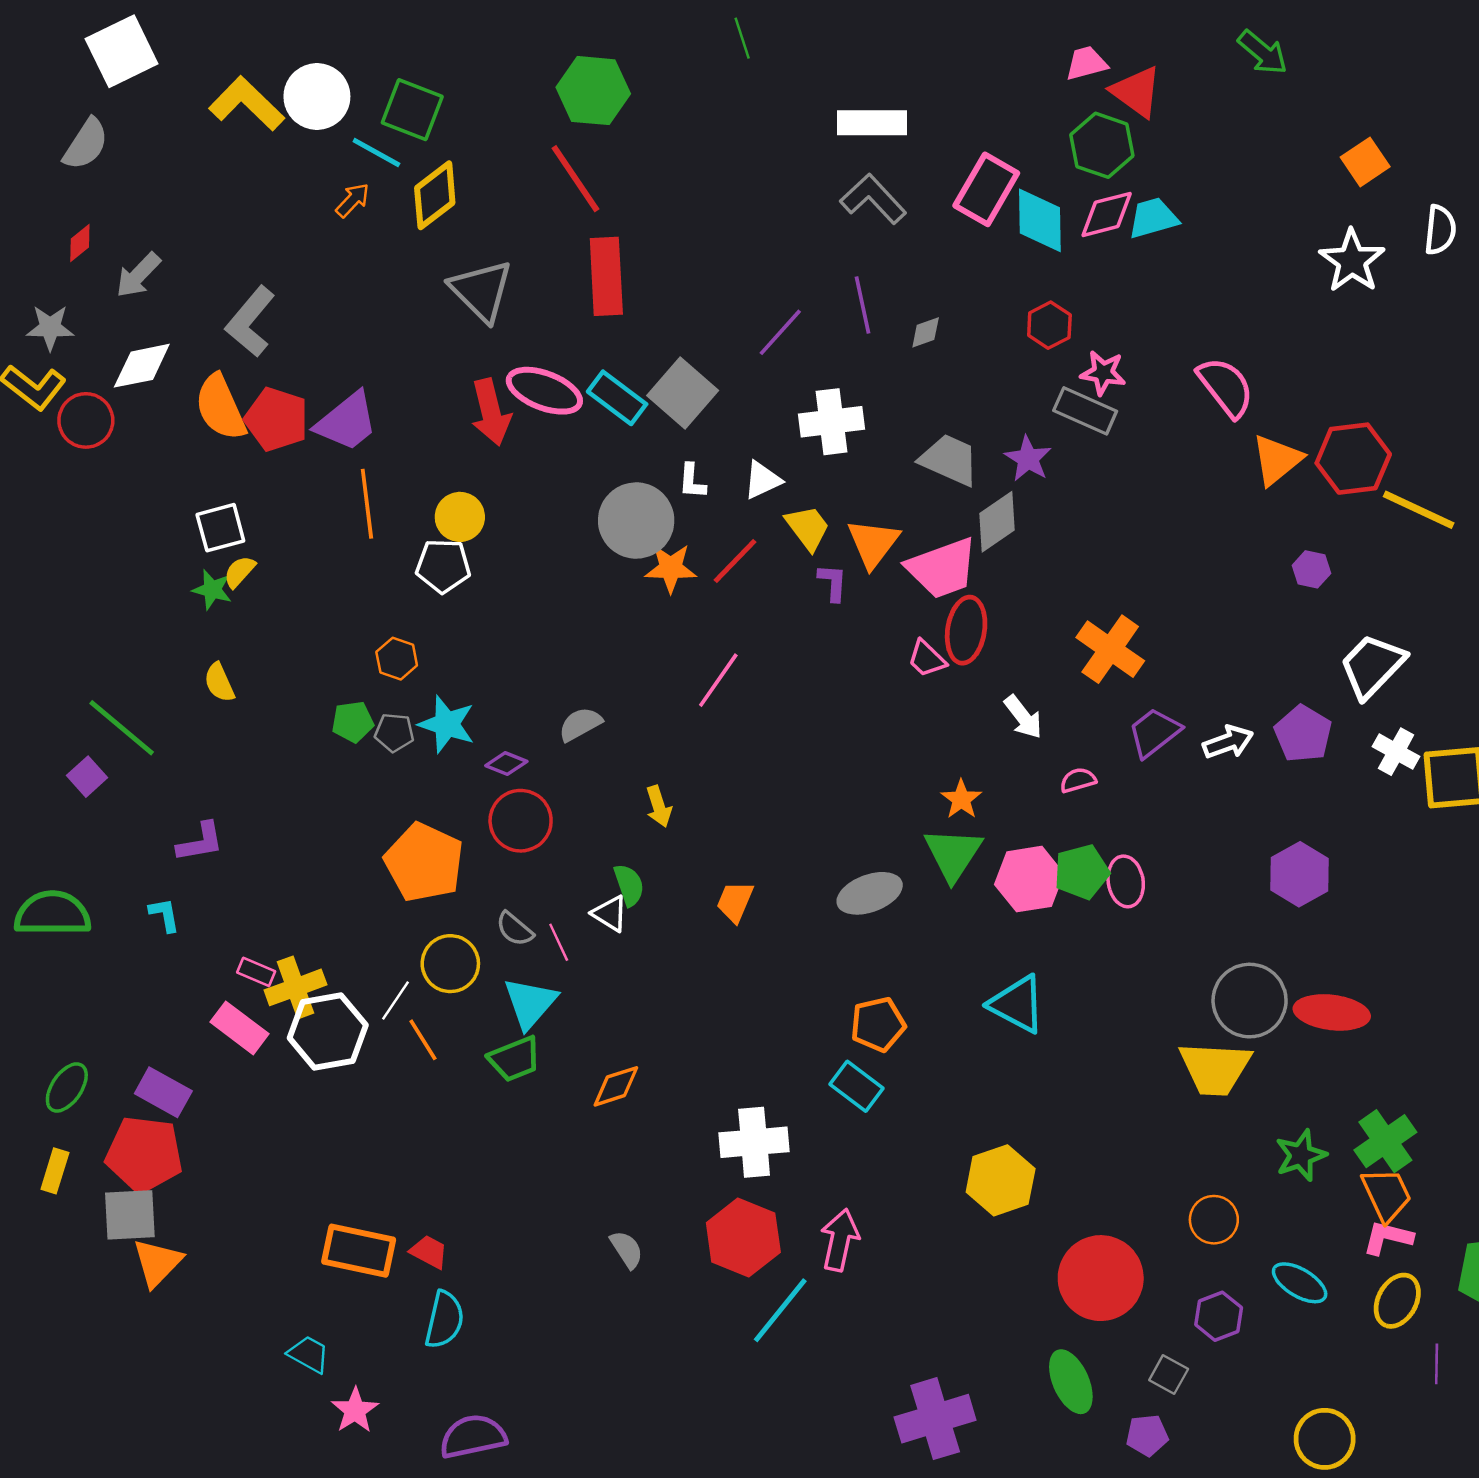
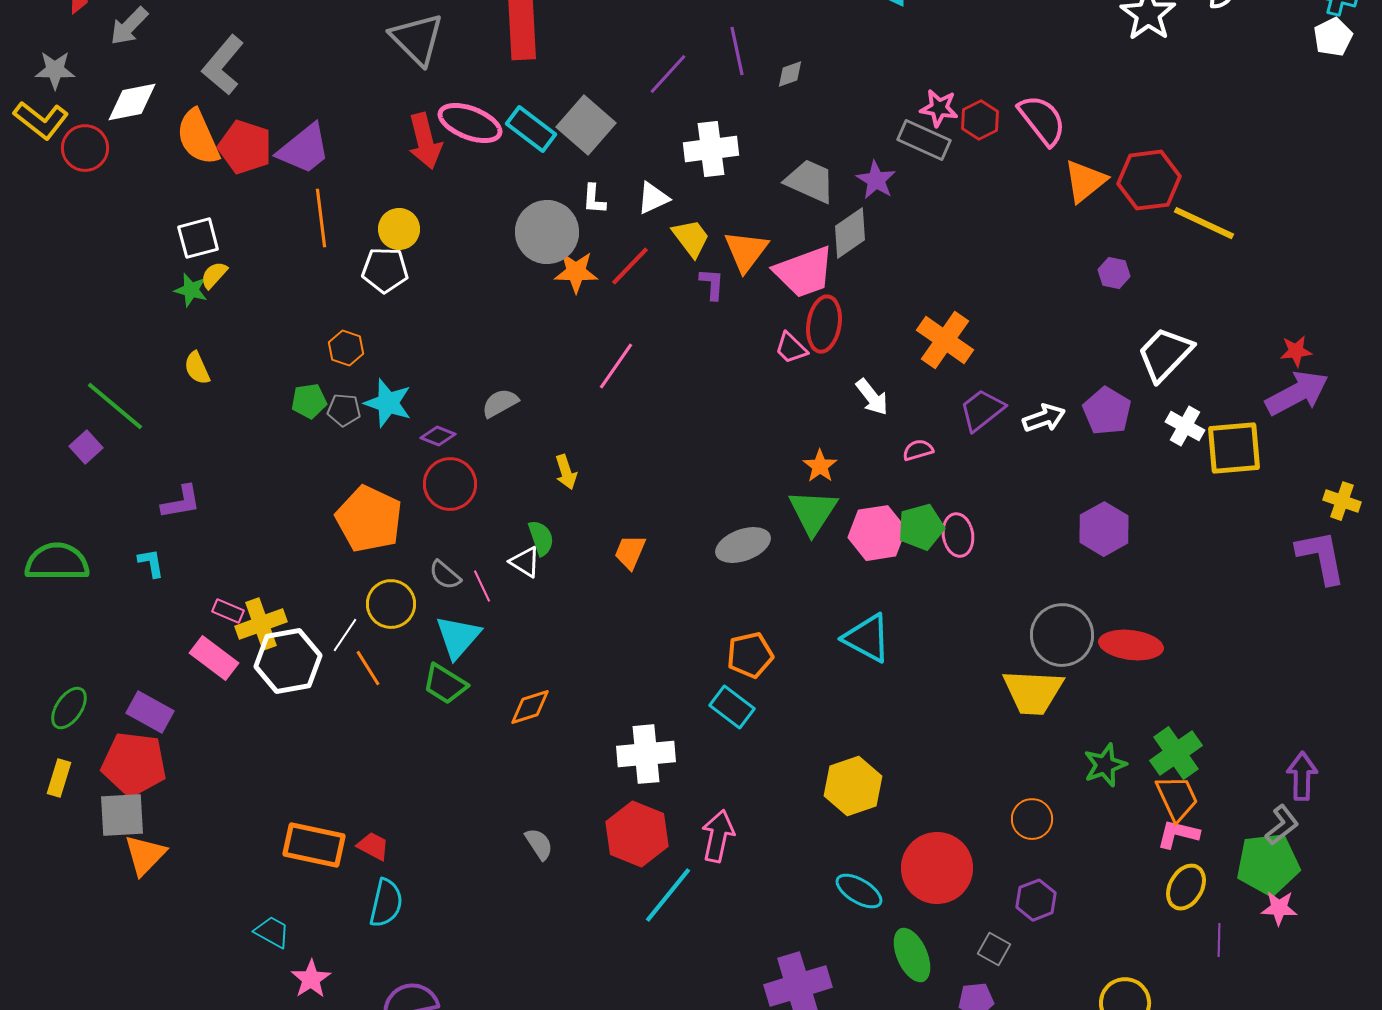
red hexagon: (1049, 325) -> (980, 120), moved
green trapezoid: (515, 1059) -> (445, 684), turned 54
cyan ellipse: (1300, 1283) -> (859, 891), moved

